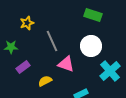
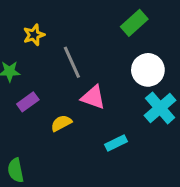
green rectangle: (93, 15) -> (134, 23), turned -60
white circle: (91, 46) -> (148, 70), moved

